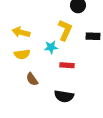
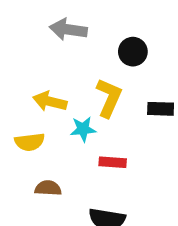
yellow arrow: (21, 32) -> (50, 101), moved
brown semicircle: (32, 79) -> (48, 188), turned 128

